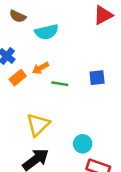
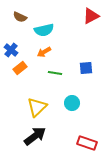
orange arrow: (41, 68) -> (44, 52), moved
cyan circle: (83, 144) -> (72, 103), moved

